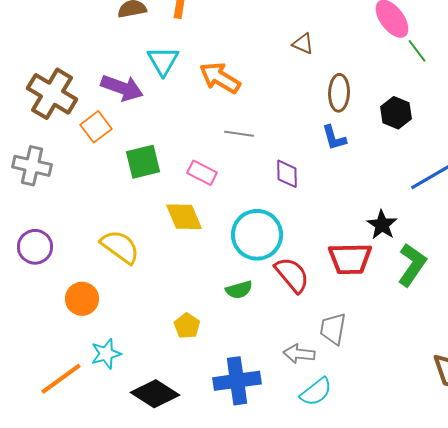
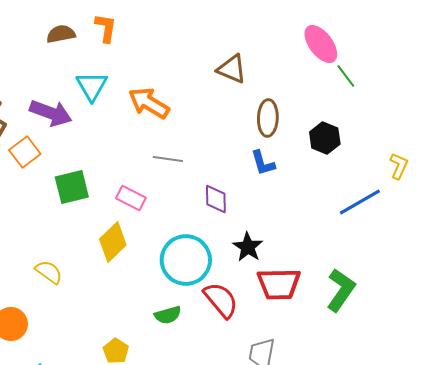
brown triangle: (303, 44) -> (232, 69), size x1.4
yellow diamond: (184, 217) -> (113, 242), turned 69
black star: (382, 225) -> (248, 247), moved
yellow semicircle: (120, 247) -> (49, 272), size x0.7

